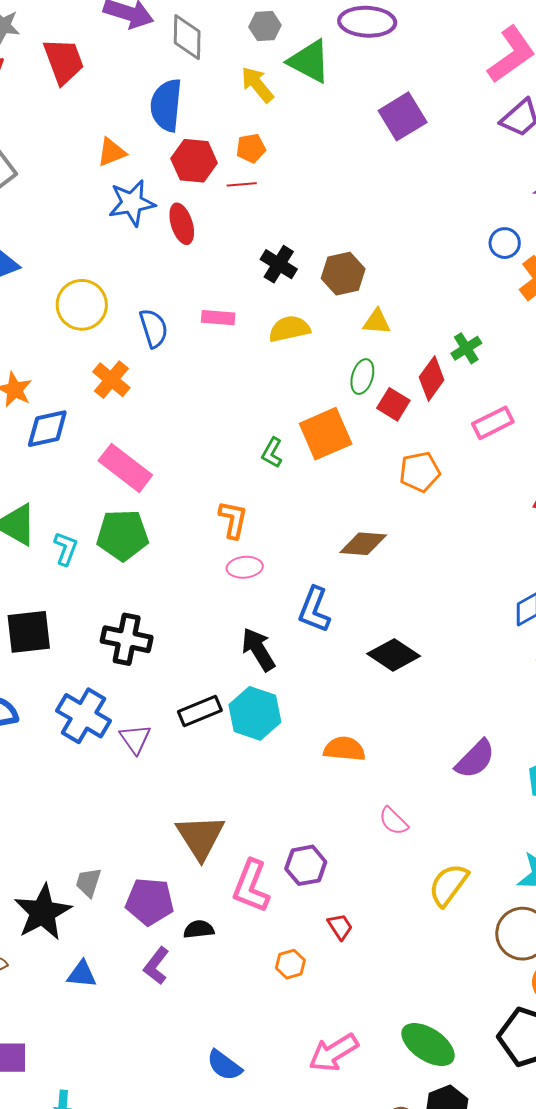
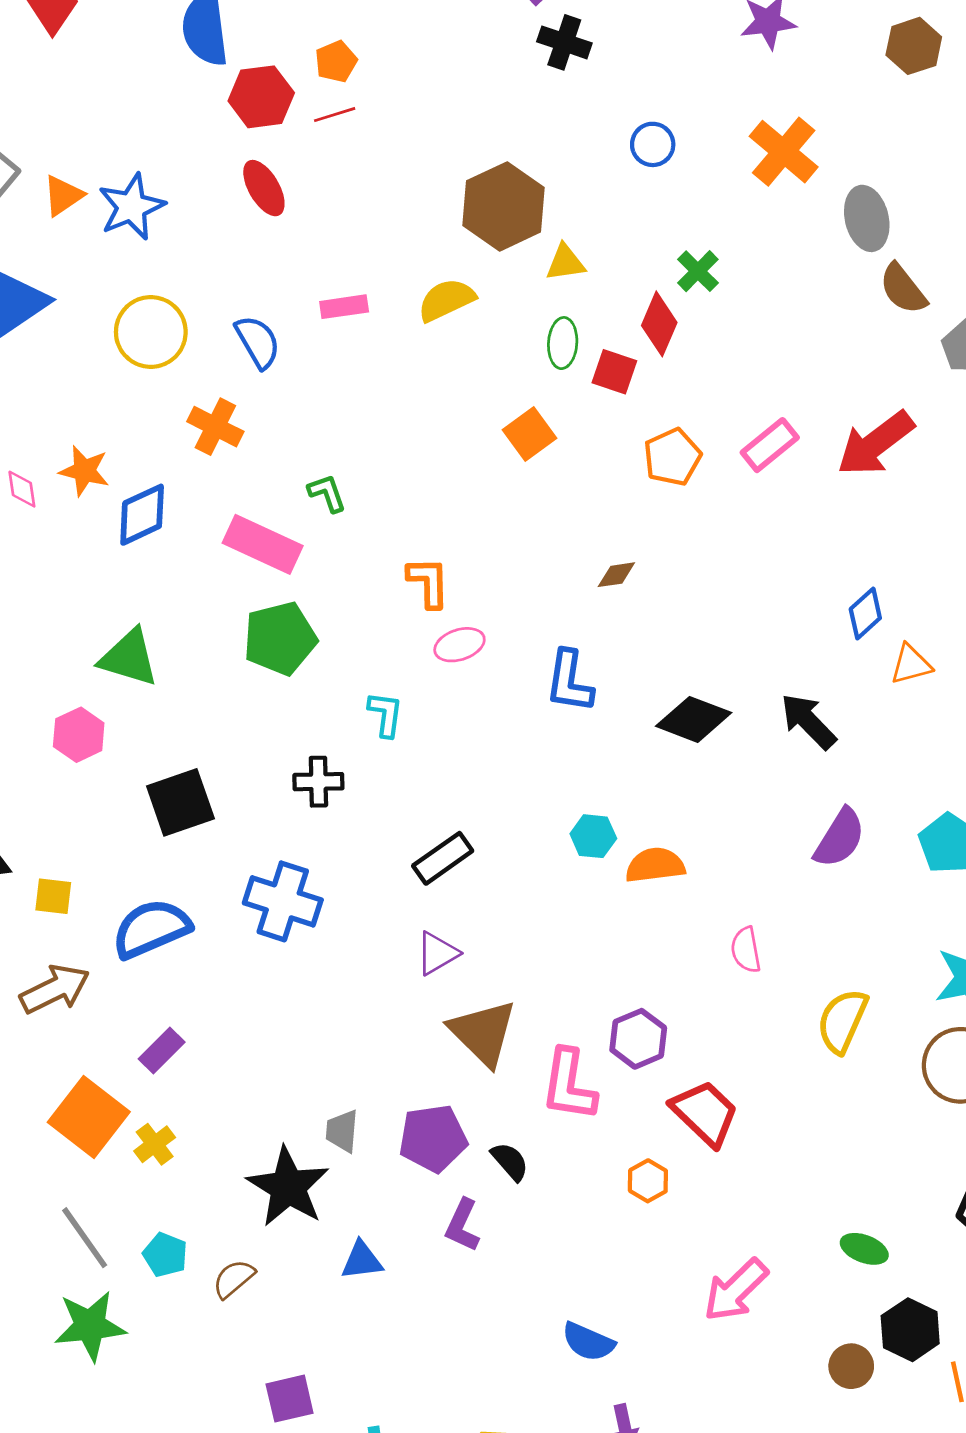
orange triangle: (111, 152) -> (63, 196), moved
blue star: (132, 203) -> (131, 207), moved
blue circle: (505, 243) -> (653, 144), moved
black cross: (279, 264) -> (564, 42), moved
brown hexagon: (343, 274) -> (503, 206), size x1.4
pink rectangle: (493, 423) -> (770, 445), moved
orange square: (326, 434) -> (530, 434), size x0.7
green L-shape: (272, 453) -> (327, 493), moved, turned 144
brown diamond: (363, 544) -> (616, 575), size x0.6
cyan L-shape: (66, 549) -> (385, 714), moved
black cross: (127, 639) -> (318, 782), size x0.7
black arrow: (258, 649) -> (808, 721), moved
cyan hexagon: (255, 713) -> (593, 836), moved, size x0.6
purple triangle: (135, 739) -> (437, 953), moved, turned 48
pink semicircle: (393, 821) -> (746, 950), turned 48
red trapezoid: (340, 927) -> (705, 1113), size x1.8
black semicircle: (199, 929) -> (510, 1161), turned 68
green ellipse: (428, 1045) -> (864, 1249), size x0.6

